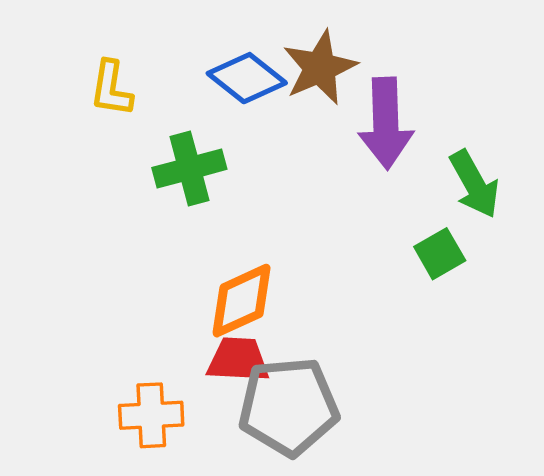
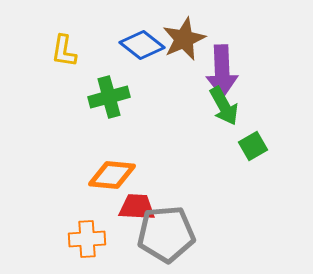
green arrow: (474, 184) -> (224, 106), moved
orange diamond: (242, 301) -> (112, 175), moved, turned 30

